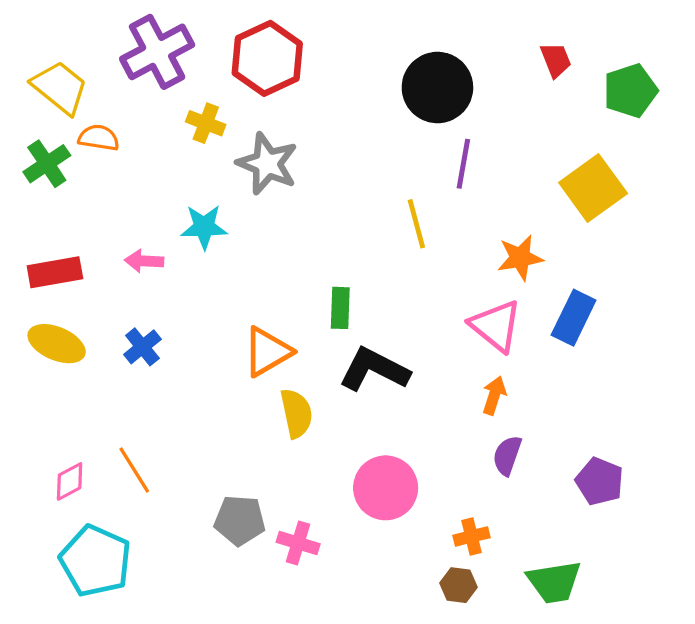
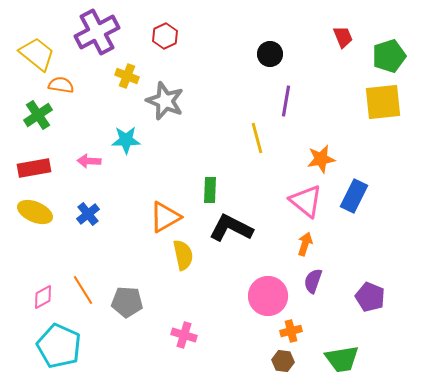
red hexagon: (267, 58) -> (165, 36), size x0.6
black circle: (437, 88) -> (270, 54), size x0.6
green cross: (47, 164) -> (38, 115), moved
yellow square: (593, 188) -> (383, 102), moved, turned 30
pink circle: (386, 488) -> (268, 296), moved
gray pentagon: (240, 520) -> (127, 302), moved

